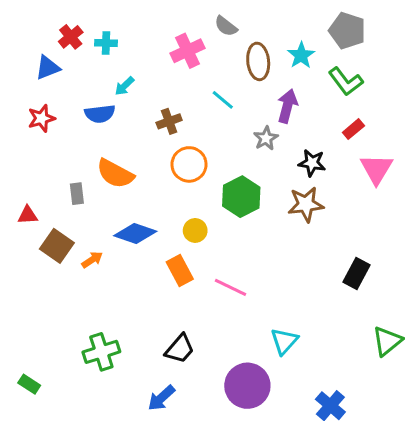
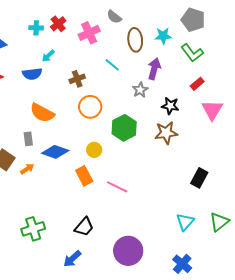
red cross: (71, 37) -> (58, 24), moved
cyan star: (301, 55) -> (163, 36), turned 30
gray rectangle: (77, 194) -> (28, 139), moved
cyan triangle: (284, 341) -> (185, 222), moved

